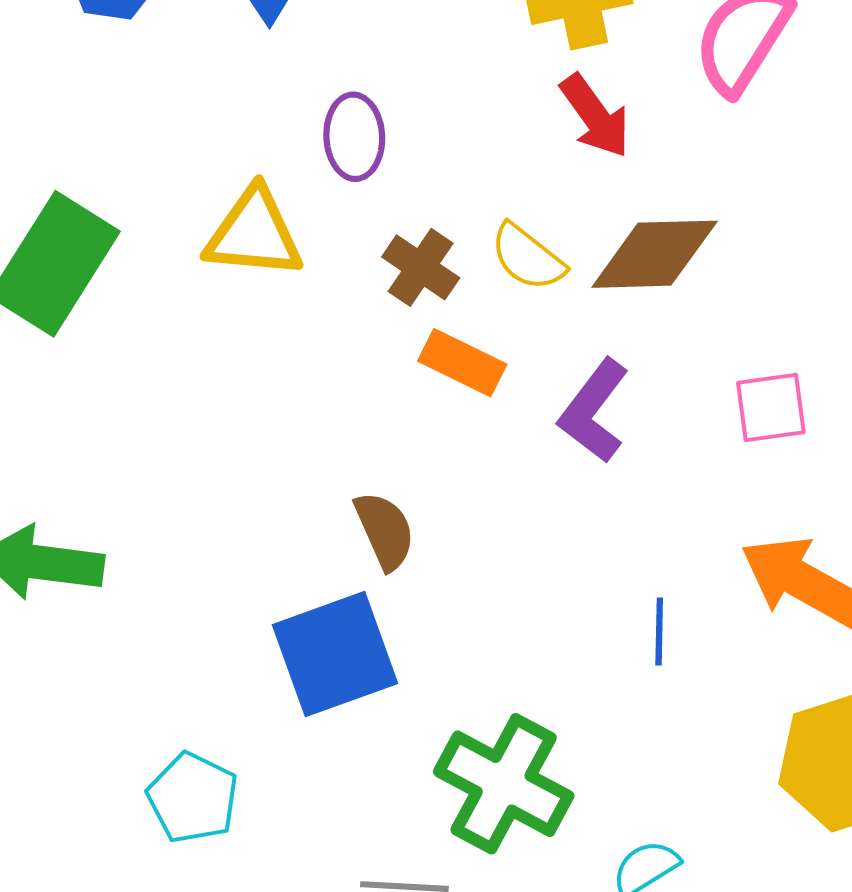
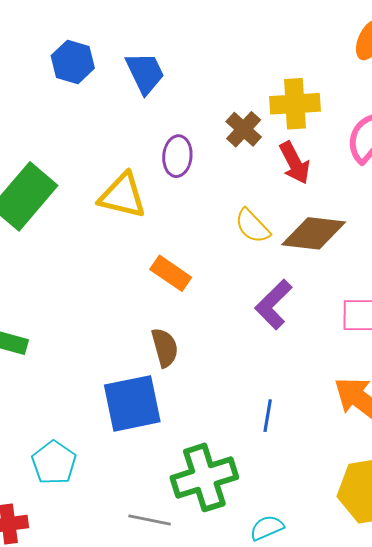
brown cross: (421, 267) -> (244, 129), moved
orange rectangle: (462, 363) -> (171, 273), moved
blue line: (659, 632) -> (268, 416), moved
green cross: (504, 784) -> (204, 477), turned 36

